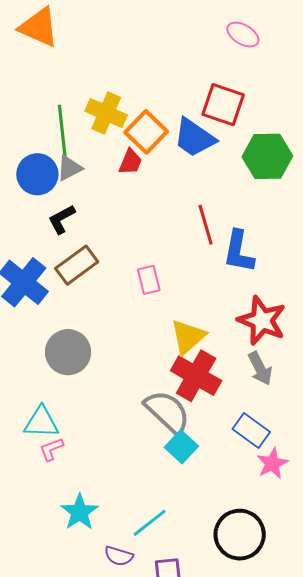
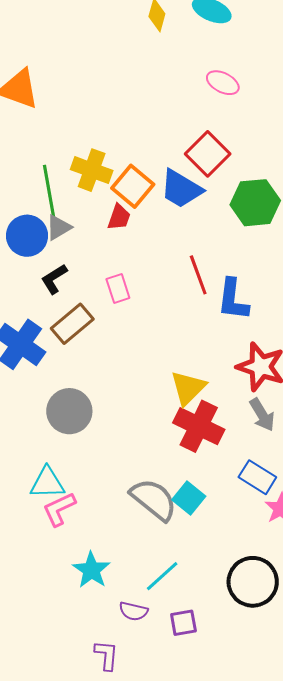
red square: (223, 105) -> (208, 154), turned 30
pink rectangle: (149, 280) -> (118, 288), moved
gray semicircle: (167, 412) -> (154, 499), moved
pink L-shape: (51, 449) -> (59, 509), size x1.4

